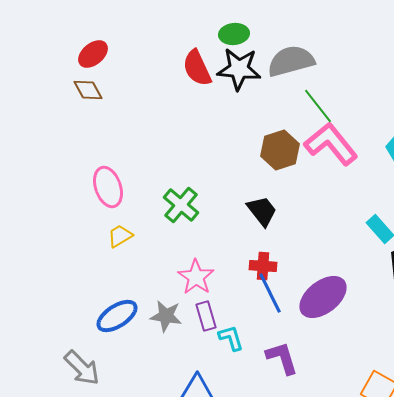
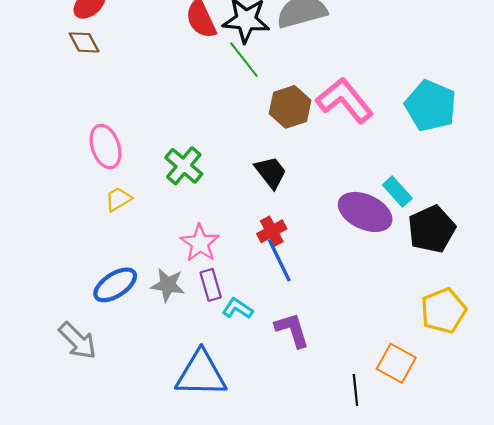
green line: (318, 106) -> (244, 60), moved
red cross: (263, 266) -> (272, 231), turned -32
purple ellipse: (323, 297) -> (365, 212), moved, turned 63
cyan L-shape: (231, 338) -> (237, 309), turned -40

